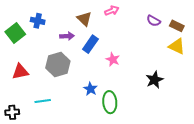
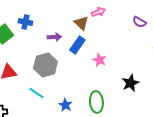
brown triangle: (84, 19) -> (81, 23), moved
black star: (155, 80) -> (130, 83), moved
blue star: (90, 89) -> (65, 105), moved
cyan line: (43, 101) -> (36, 93), moved, turned 42

